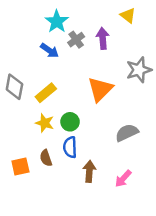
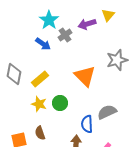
yellow triangle: (128, 15) -> (108, 15), turned 32
purple arrow: (103, 38) -> (87, 24), moved, turned -102
orange triangle: (100, 89) -> (85, 76), turned -30
blue semicircle: (70, 147) -> (87, 124), moved

